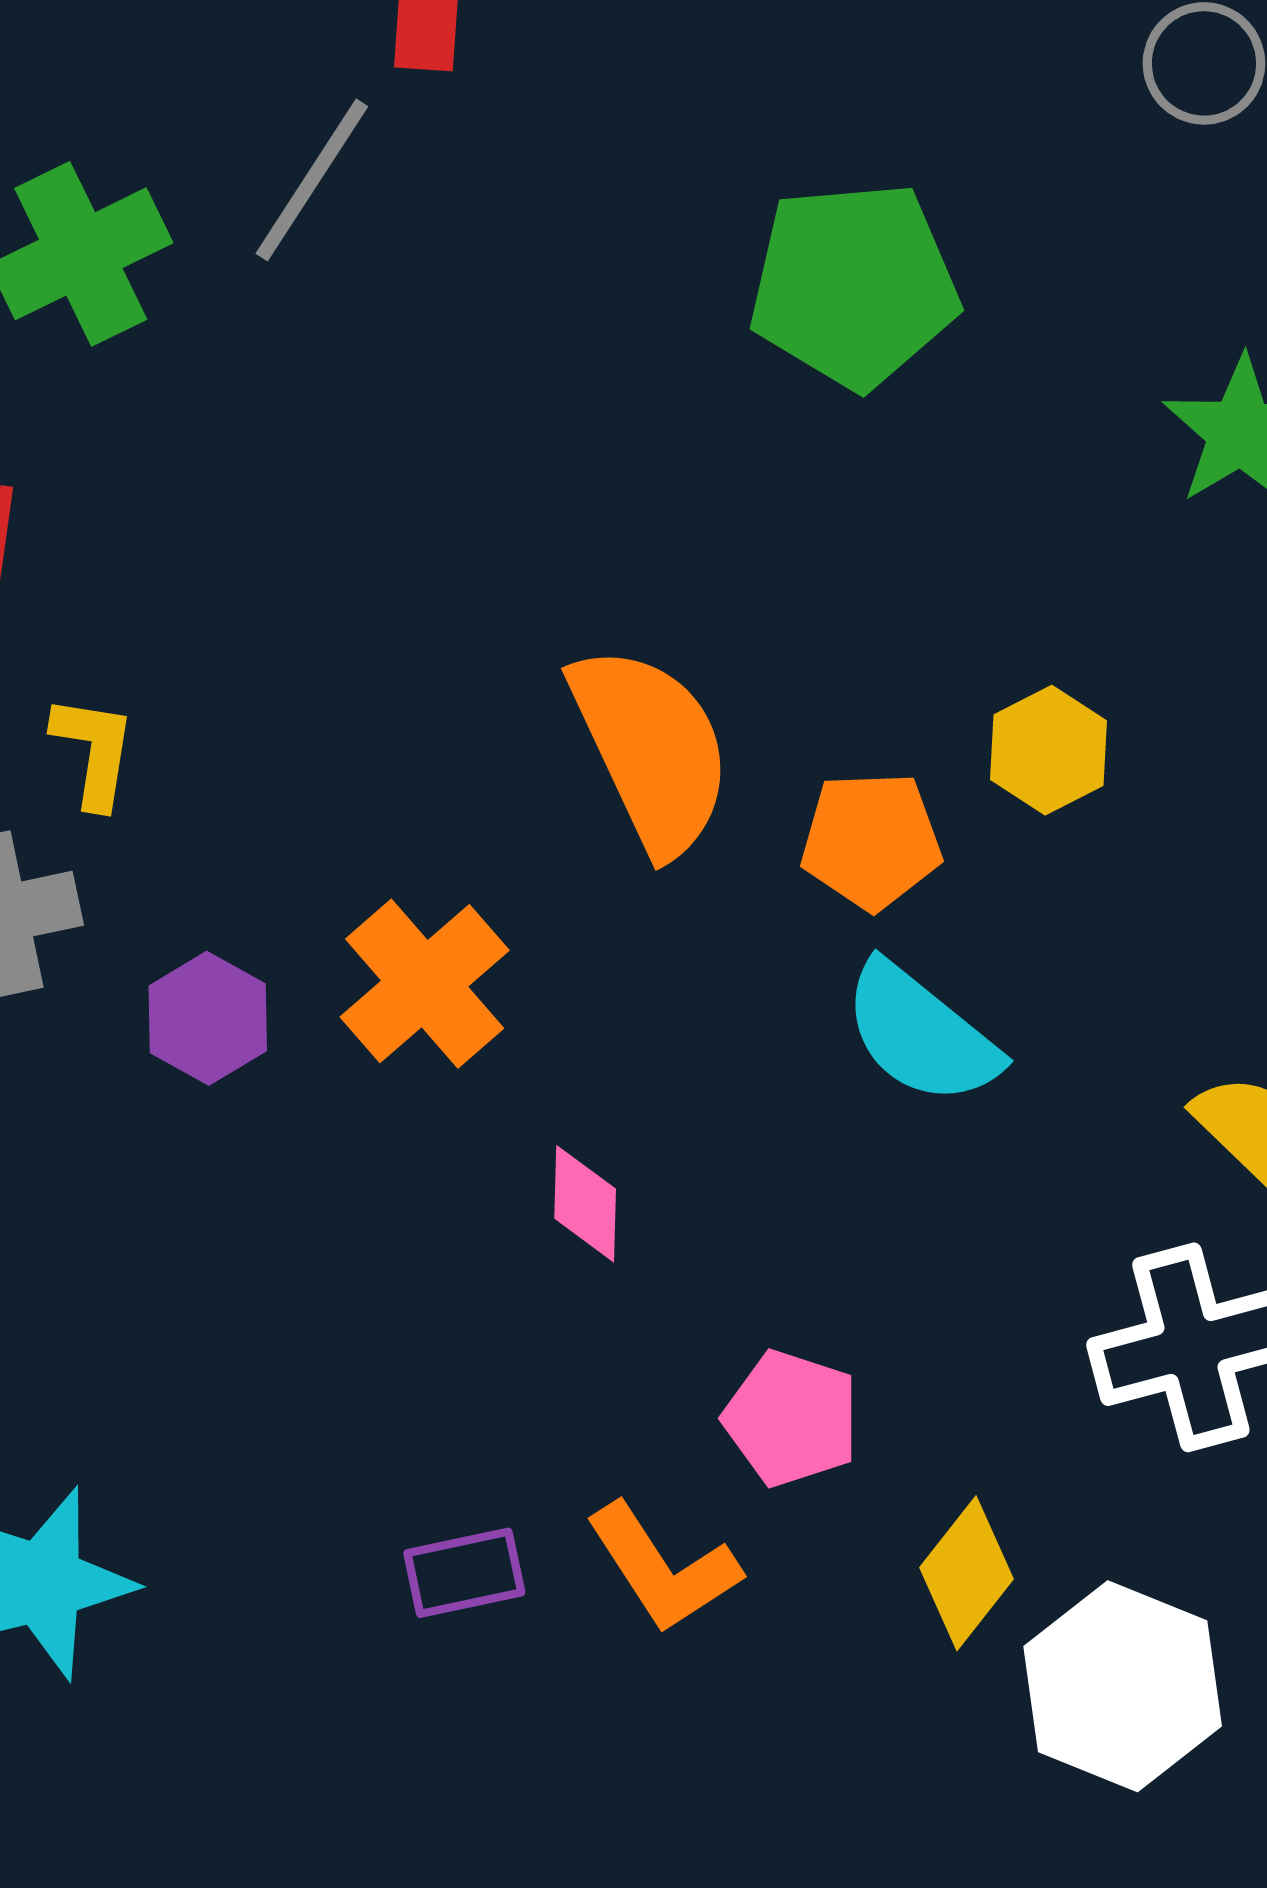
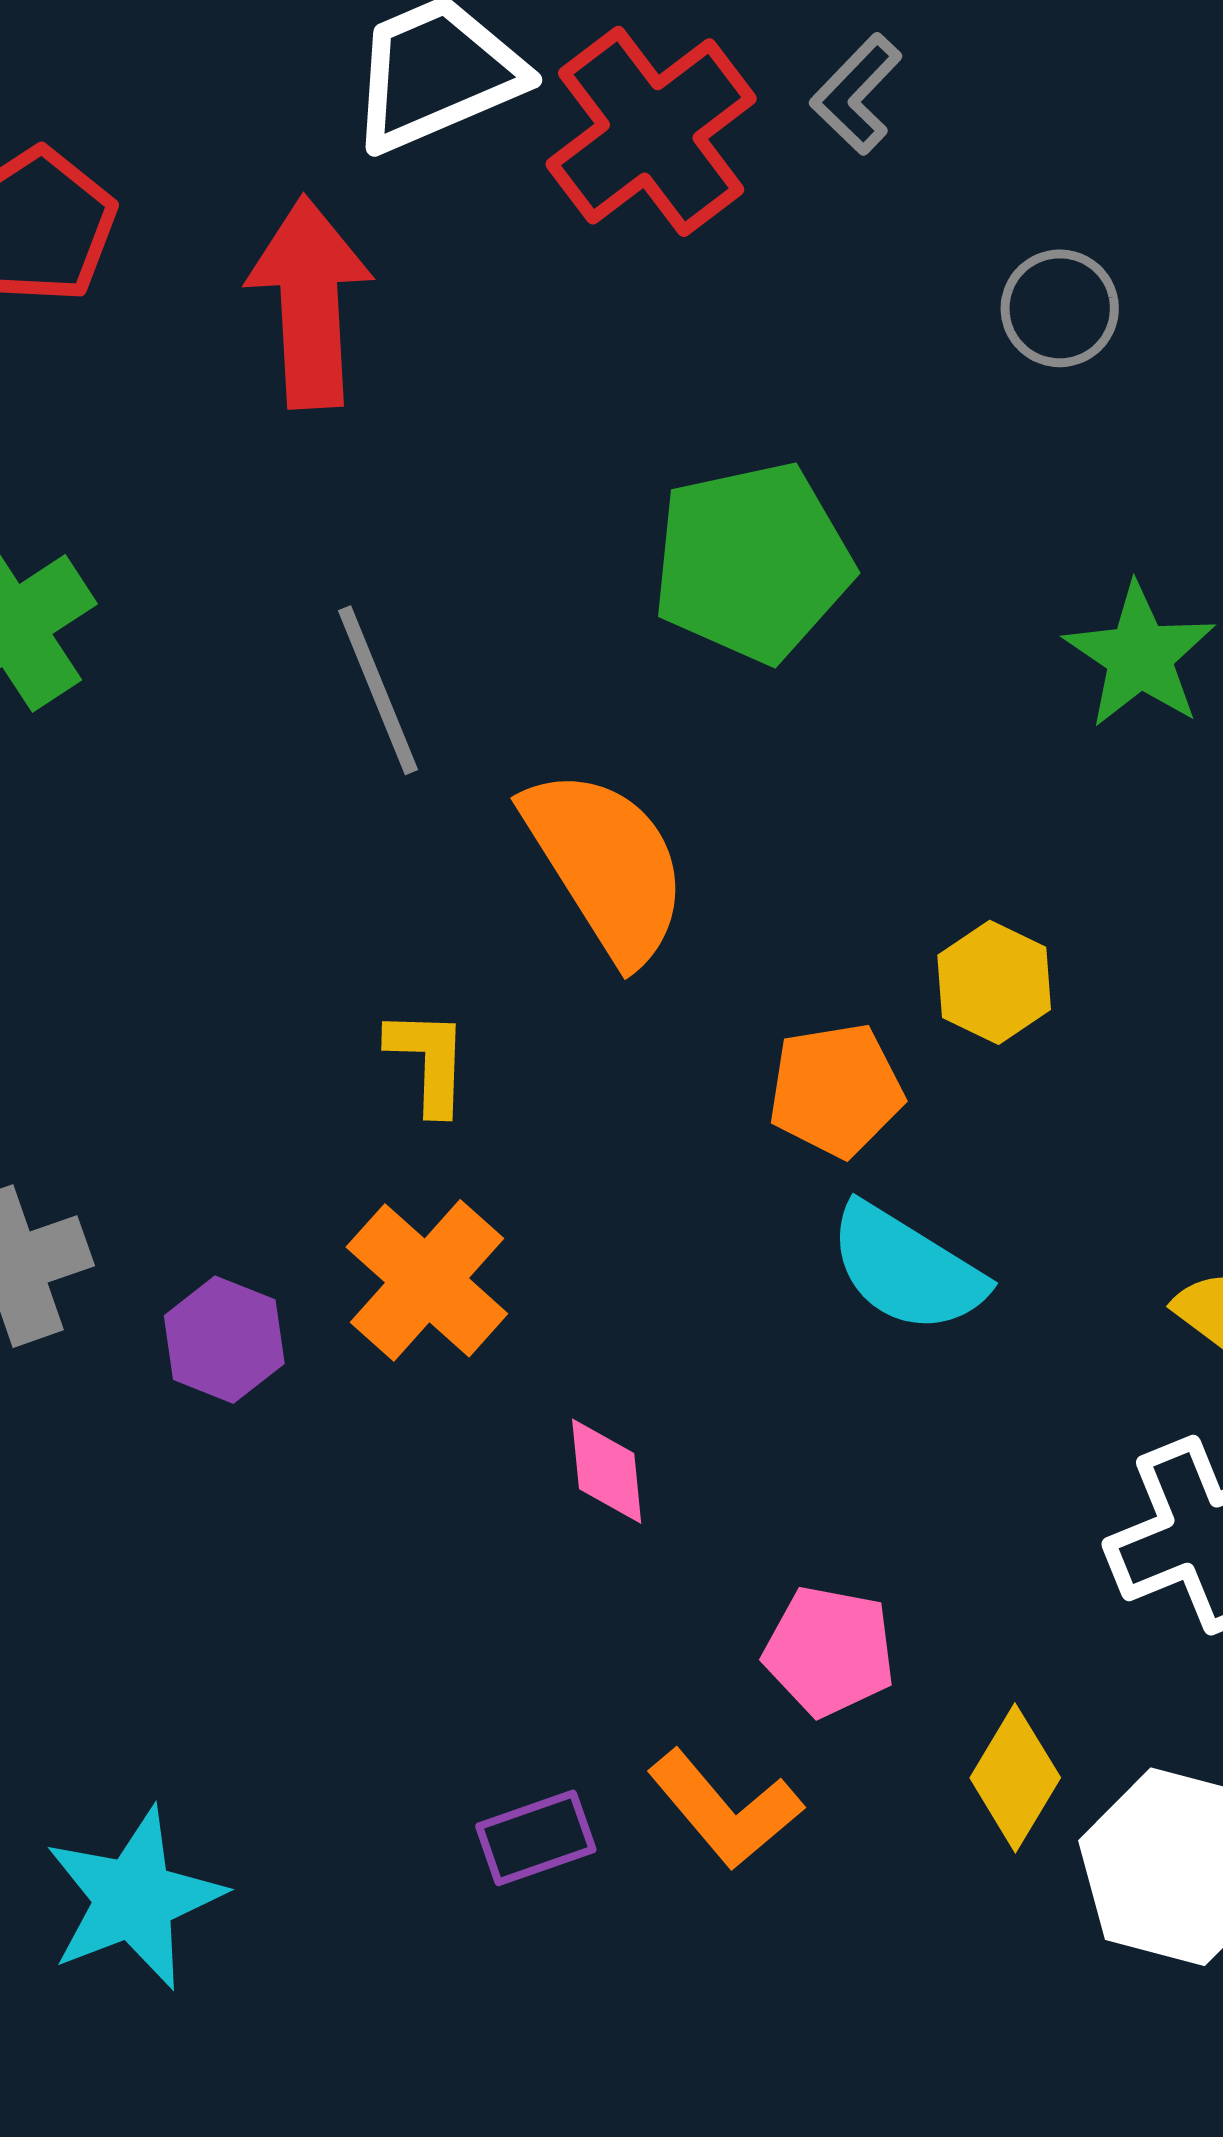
gray line: (312, 180) -> (378, 690), moved, turned -48
orange semicircle: (651, 749) -> (606, 865), moved
yellow L-shape: (94, 751) -> (428, 1061), moved

